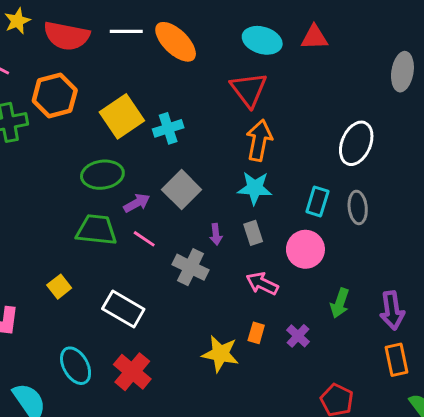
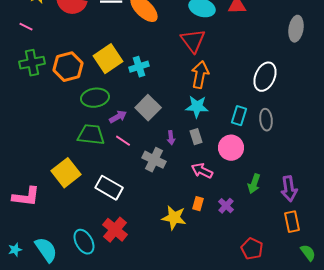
orange hexagon: (55, 96) -> (68, 67), moved
yellow square: (59, 287) -> (66, 173), size x1.8
cyan ellipse: (76, 366) -> (84, 242), moved

